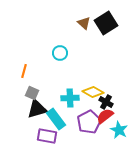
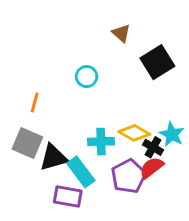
black square: (106, 23) -> (157, 62), moved
gray square: (32, 93) -> (27, 143), moved, size x1.5
cyan star: (119, 130) -> (172, 134), moved

